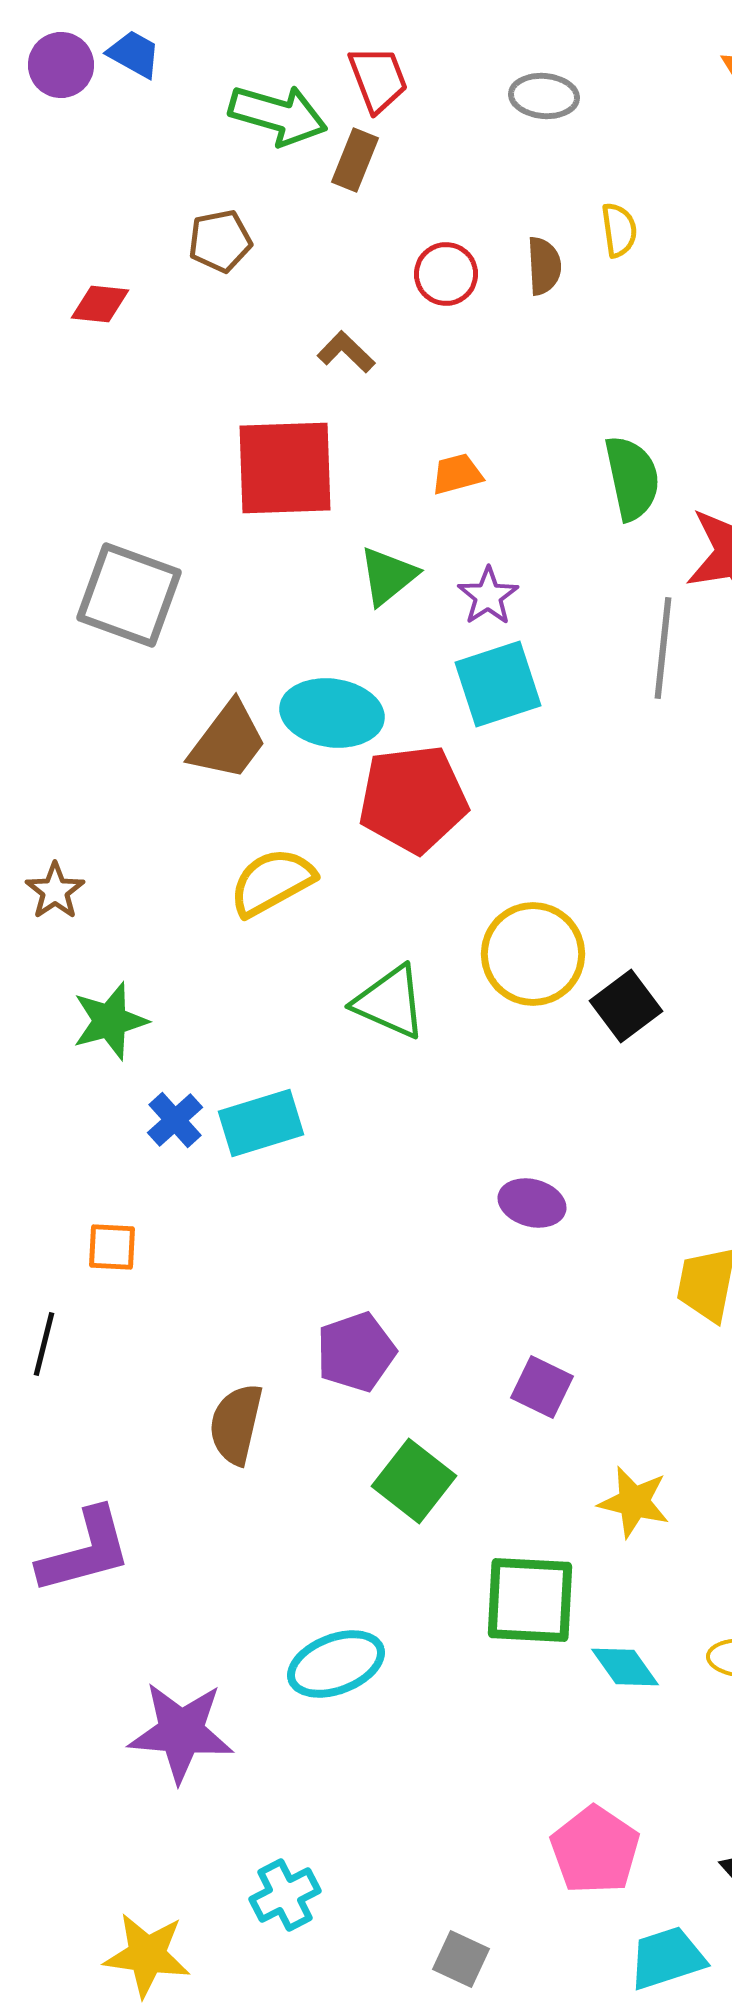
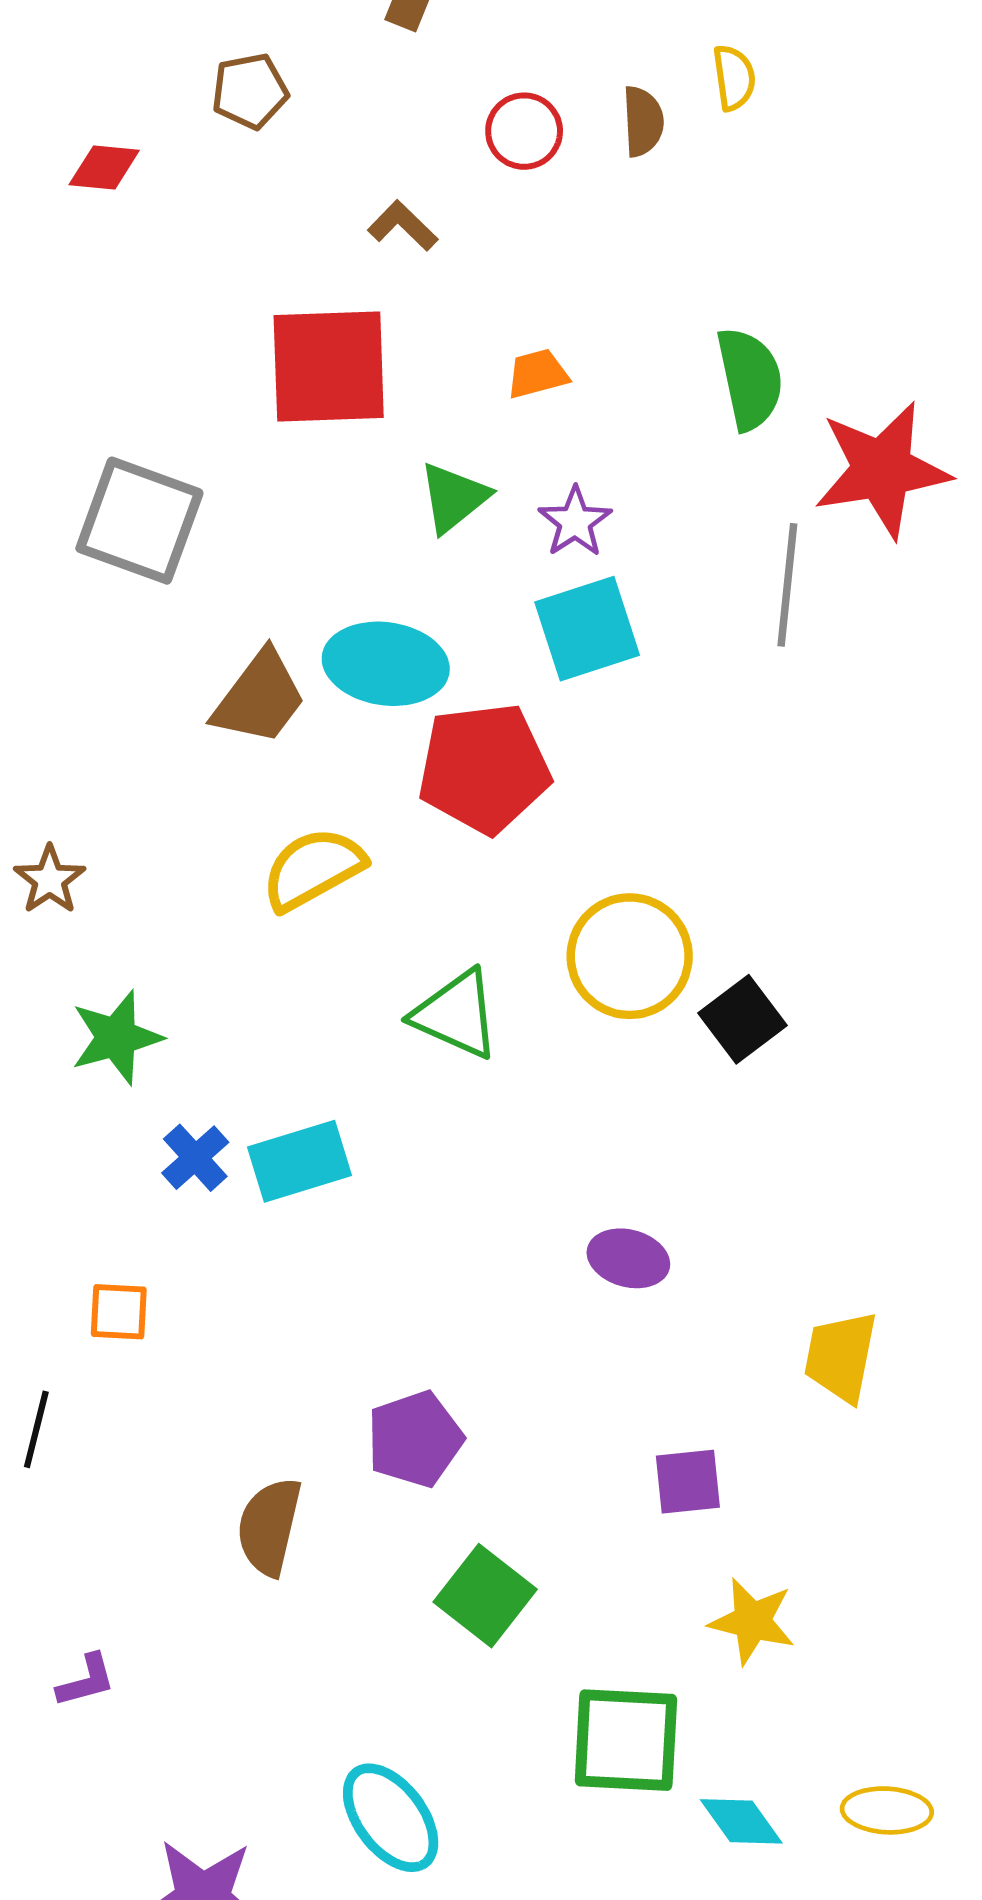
purple square: (542, 1387) -> (688, 1482), moved, turned -32
purple L-shape: (85, 1551) -> (86, 1681), size x0.5
cyan ellipse: (336, 1664) -> (391, 1818), turned 74

